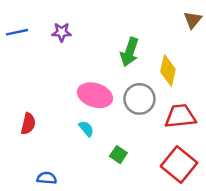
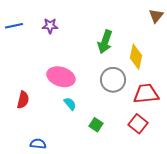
pink ellipse: (95, 95) -> (61, 77), moved
red square: (179, 164) -> (138, 124), moved, size x0.7

